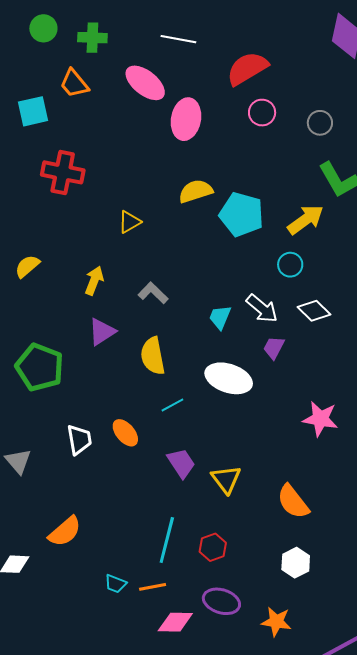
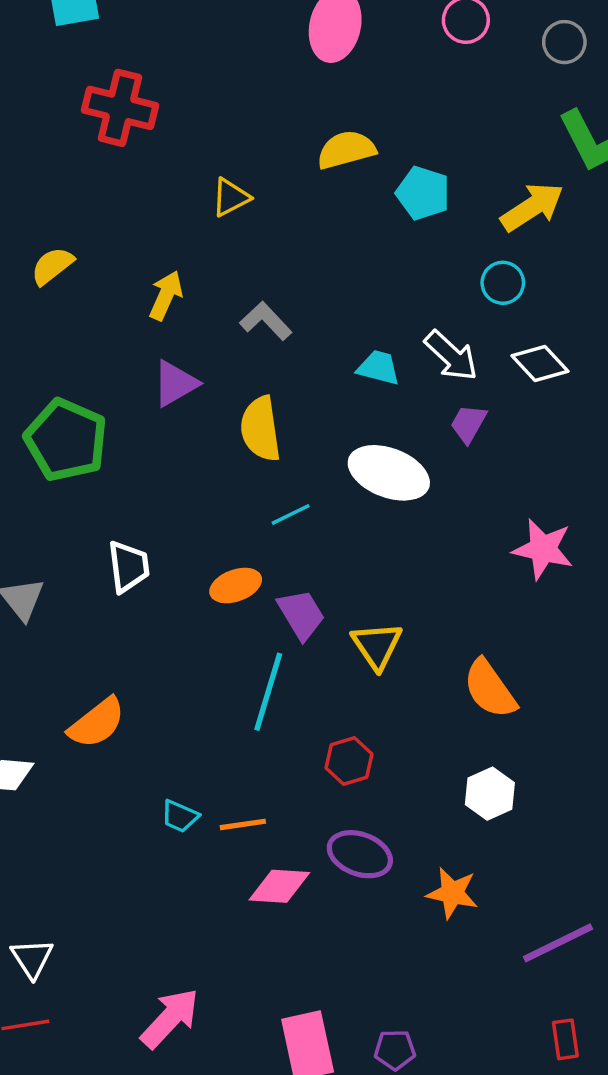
cyan pentagon: (241, 214) -> (423, 193), size x0.7
cyan trapezoid: (220, 317) -> (378, 368), turned 80
orange ellipse: (125, 433) -> (236, 586), moved, turned -72
cyan line: (167, 540) -> (268, 692), moved

